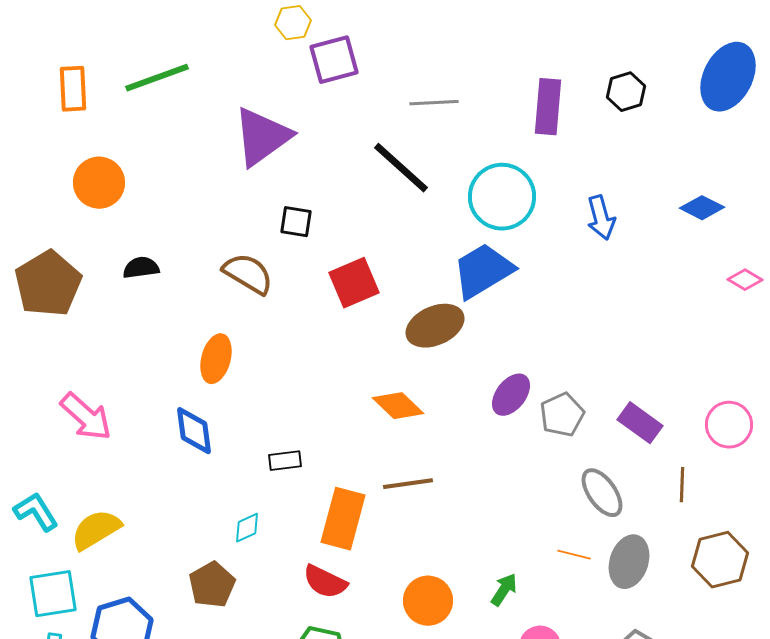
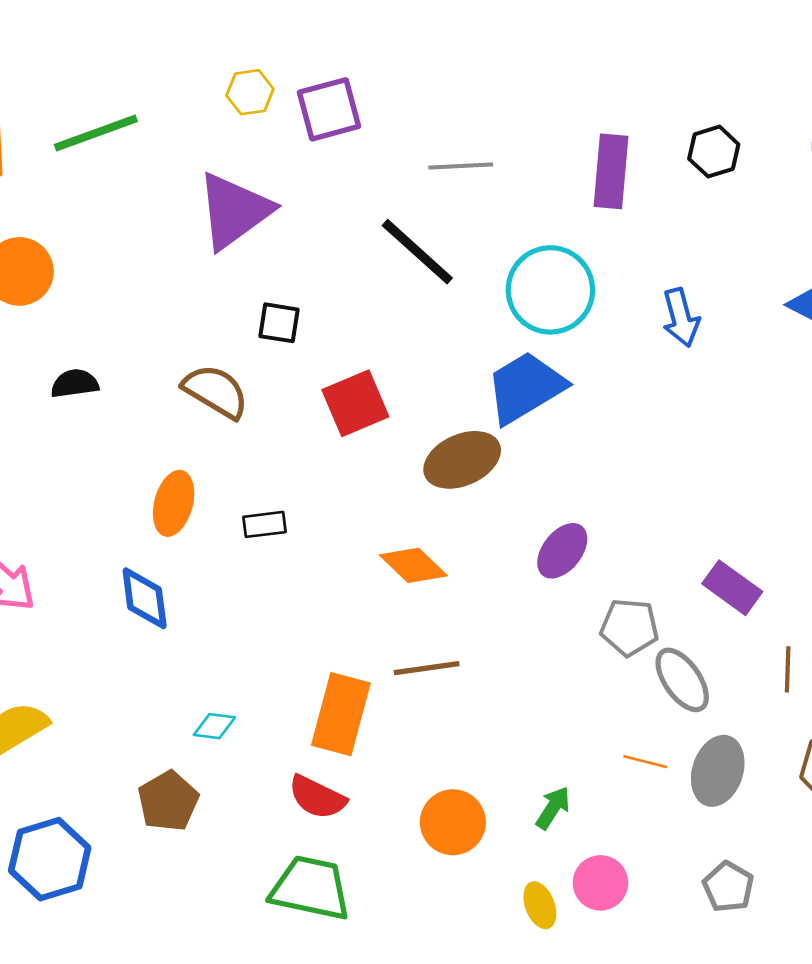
yellow hexagon: (293, 23) -> (250, 92), moved
gray pentagon: (562, 415) -> (629, 627), moved, turned 30
black rectangle: (285, 461) -> (264, 524), moved
cyan diamond: (247, 528) -> (214, 726), turned 32

